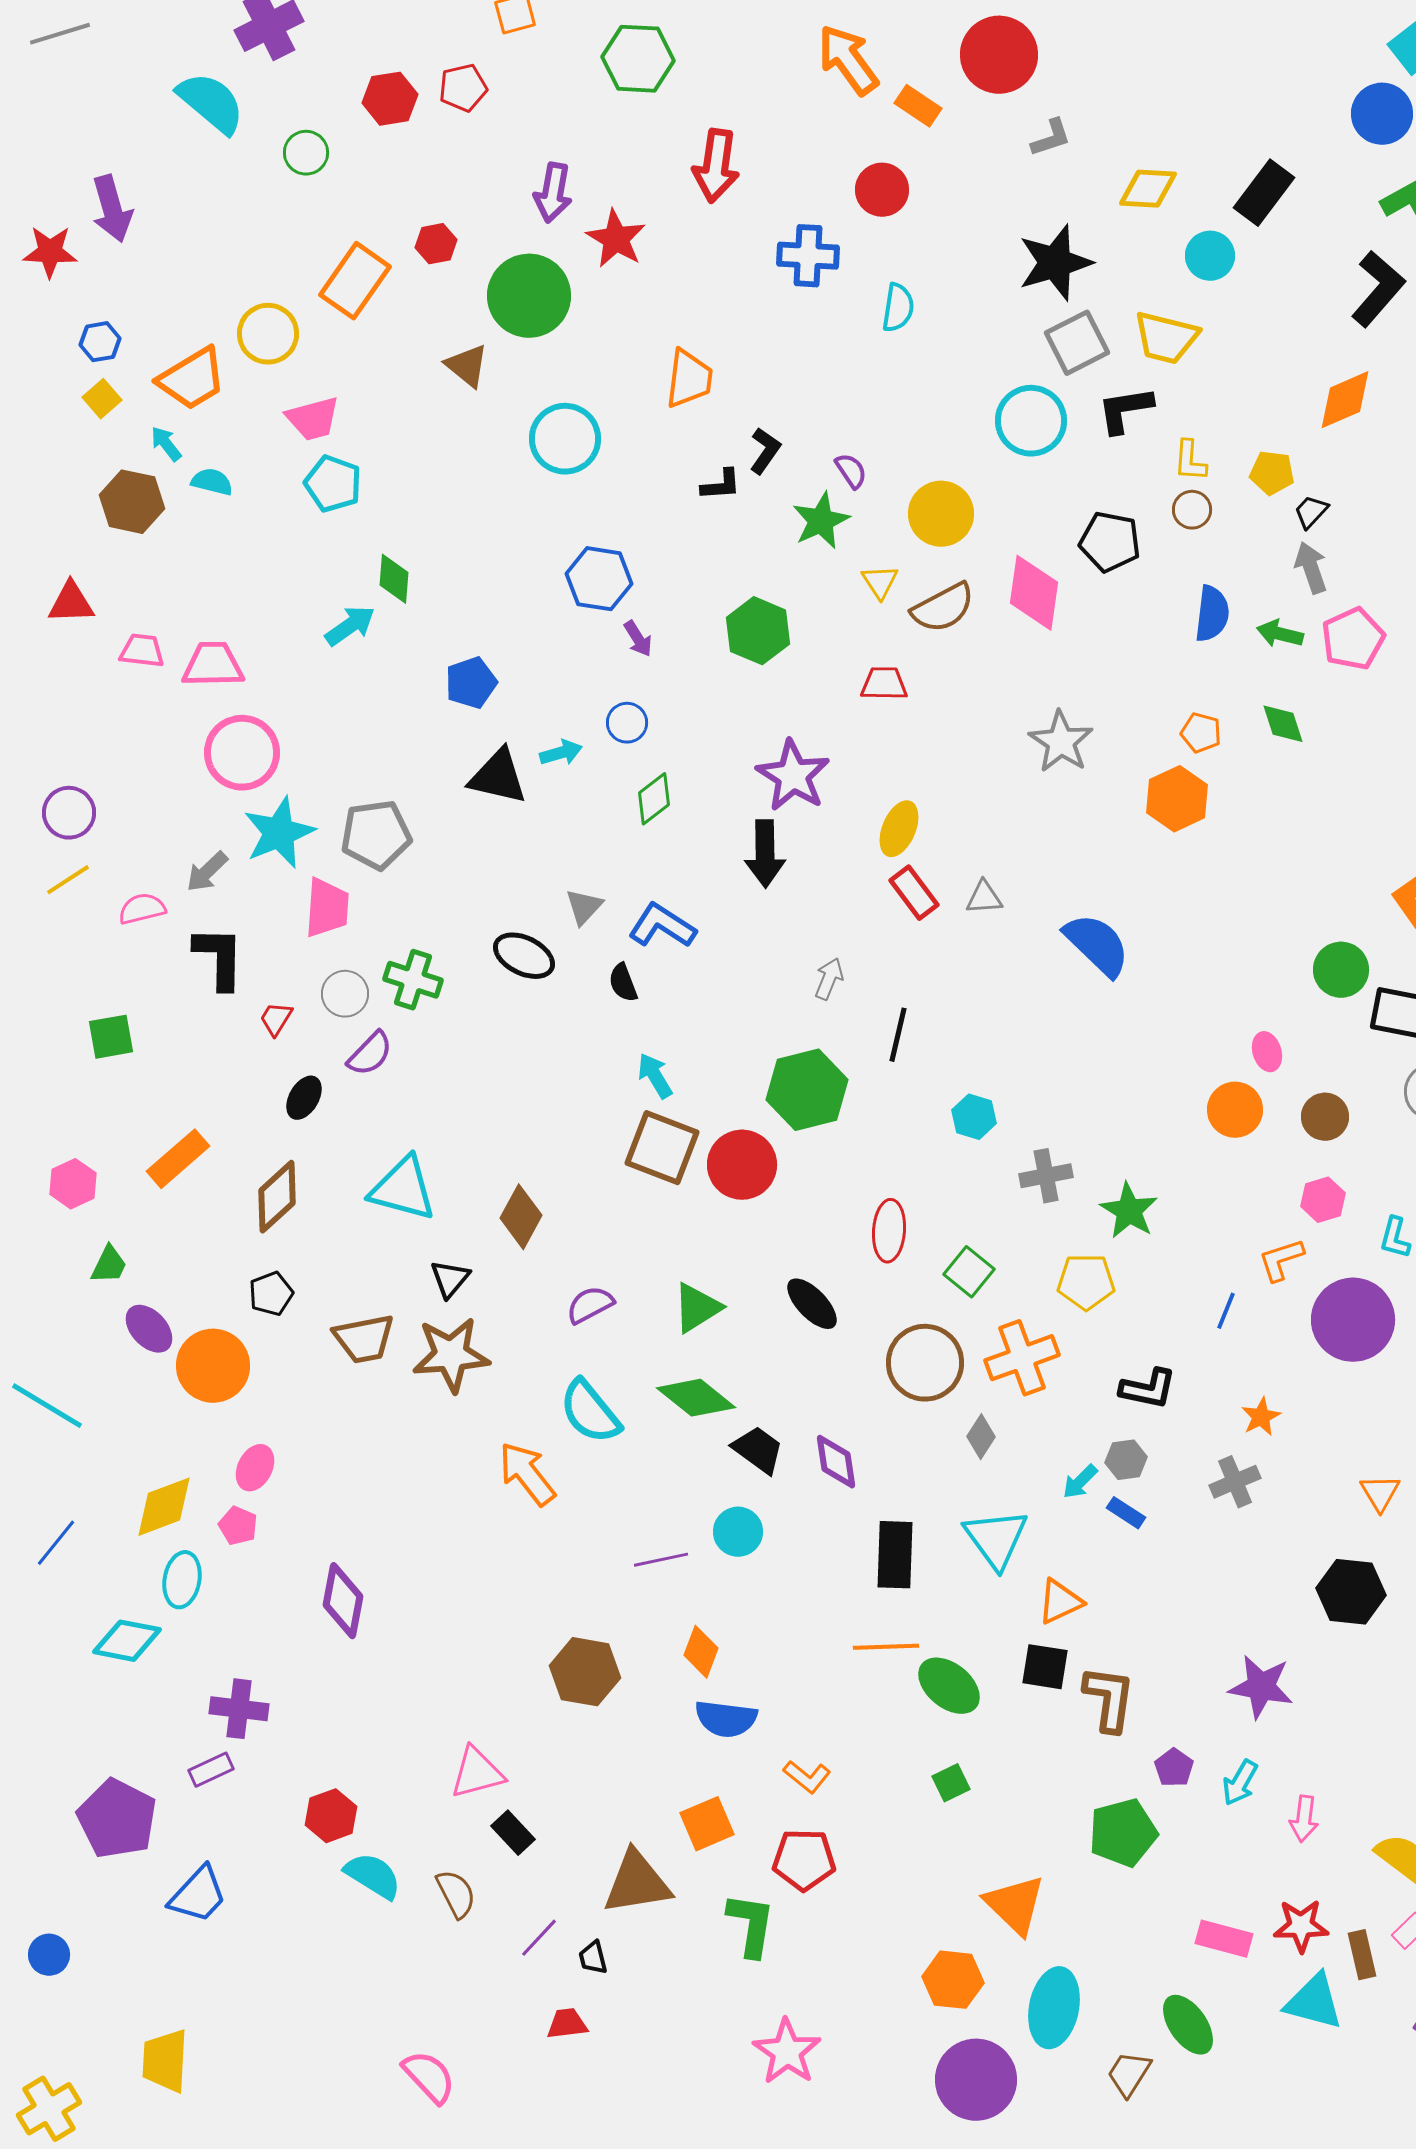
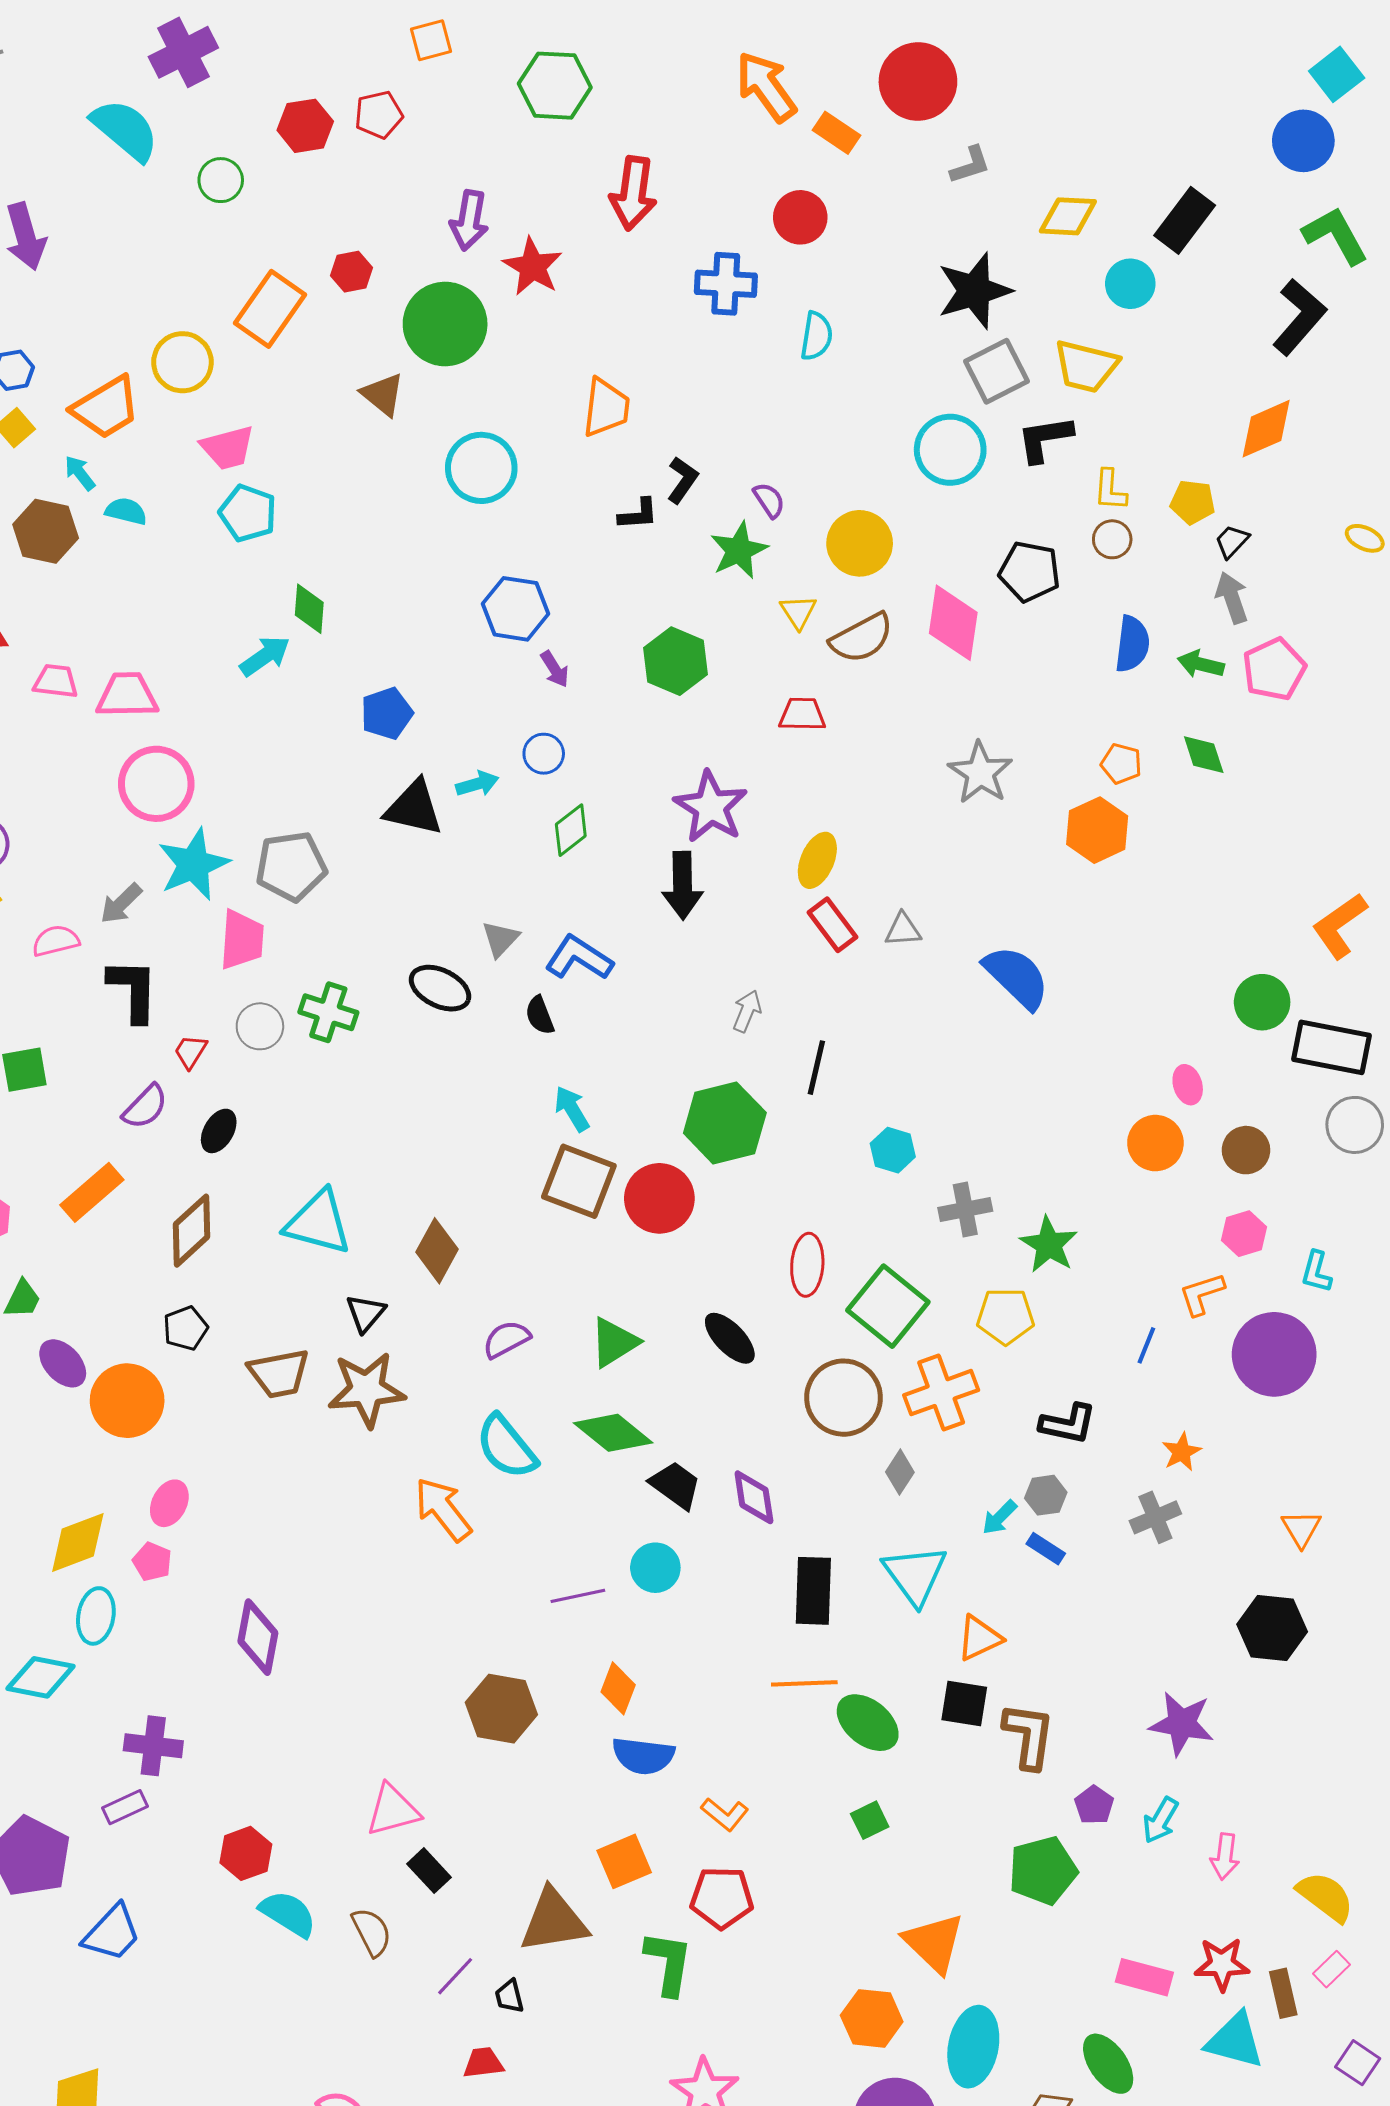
purple semicircle: (370, 1054) -> (145, 1107), moved
green square: (969, 1272) -> (888, 1306), size x1.6

